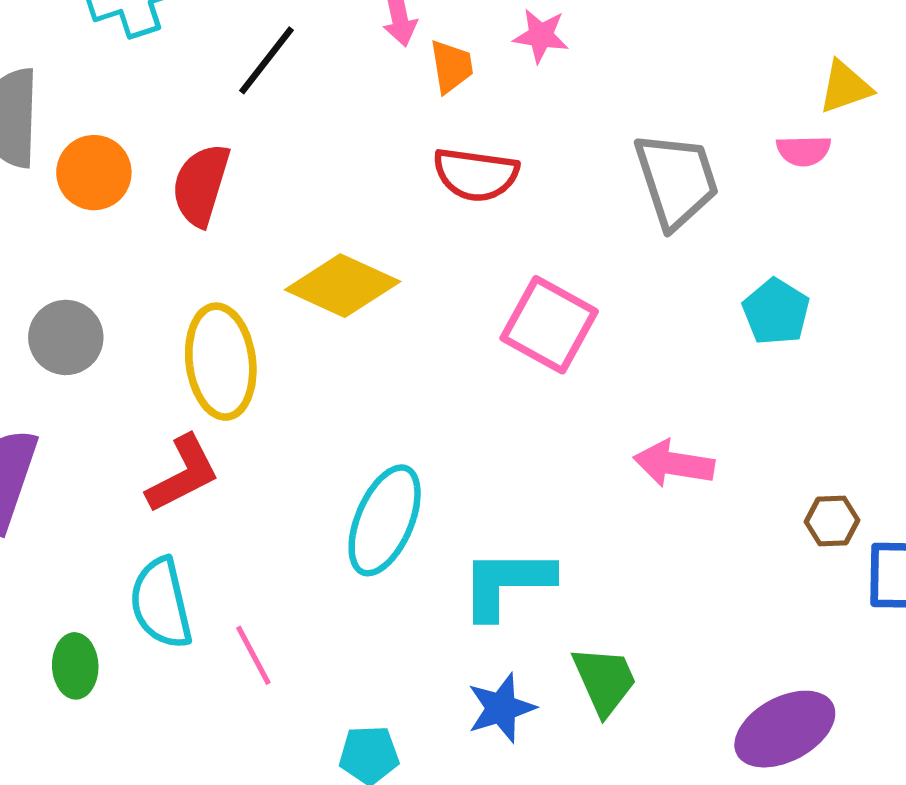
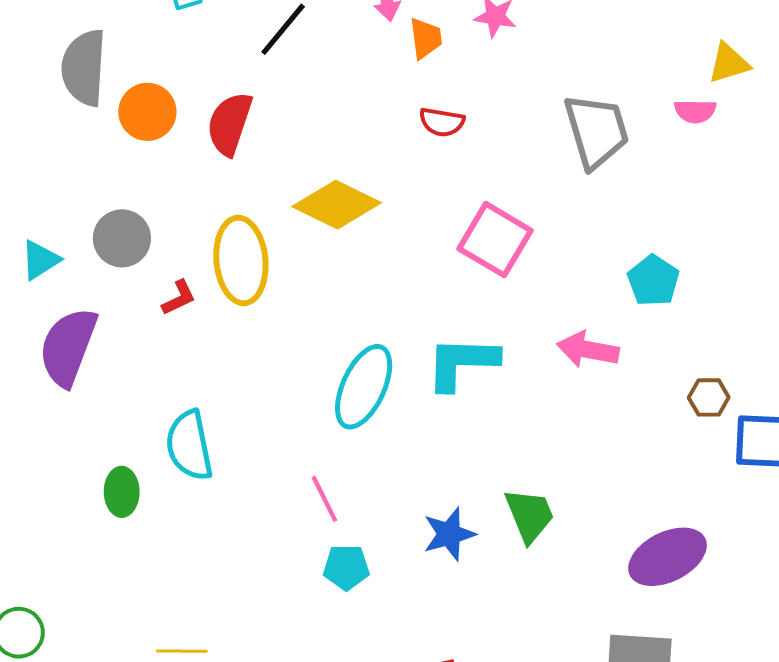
red semicircle: (476, 175) -> (442, 122), size x0.7
cyan pentagon: (776, 312) -> (653, 281), moved
red L-shape: (183, 474) -> (179, 298), moved, size x0.6
cyan L-shape: (507, 583) -> (462, 363), moved
pink line: (253, 655) -> (324, 499), moved

